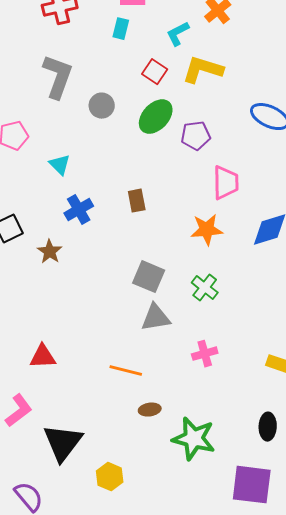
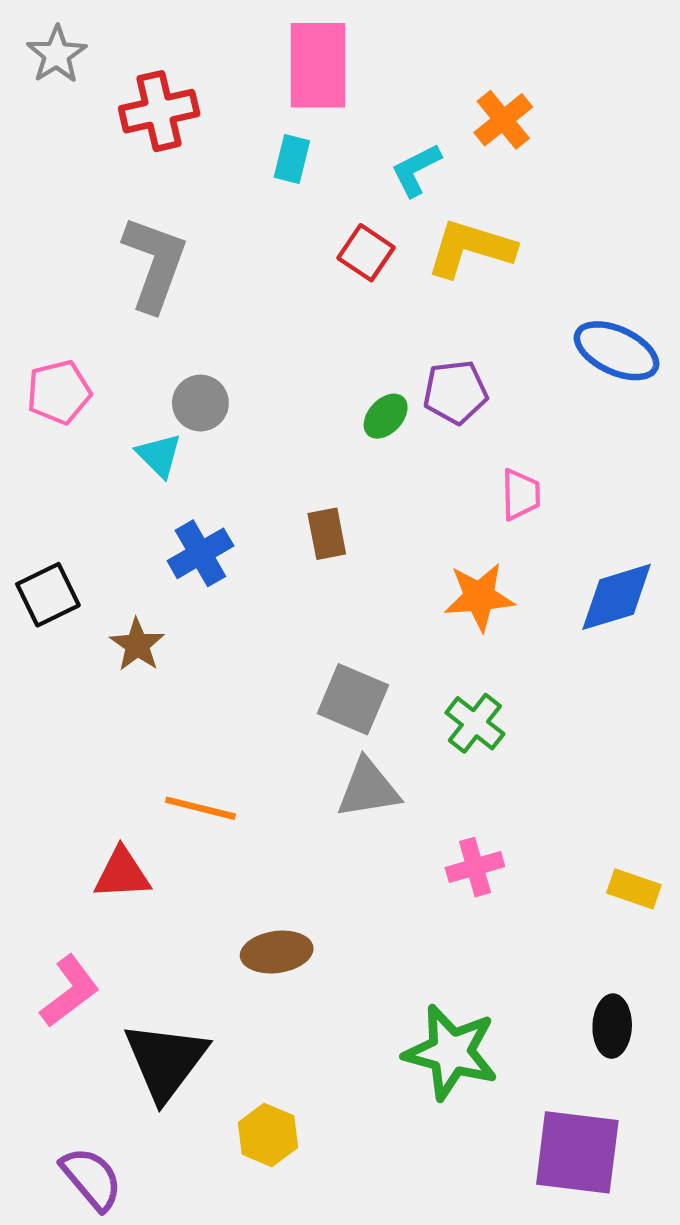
gray circle: (102, 106) -> (200, 403), moved
green ellipse: (156, 117) -> (386, 416), moved, size x0.6
pink trapezoid: (226, 183) -> (521, 495), size x0.7
orange line: (126, 371) -> (200, 808), moved
brown ellipse: (150, 410) -> (277, 952), moved, size x1.4

